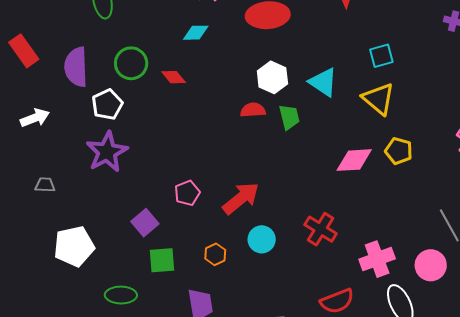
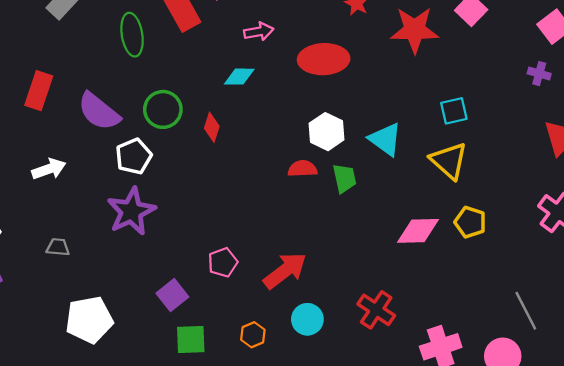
red rectangle: (24, 51) -> (39, 91), turned 52
purple semicircle: (76, 67) -> (99, 111), turned -51
red diamond: (174, 77) -> (212, 127), turned 55

